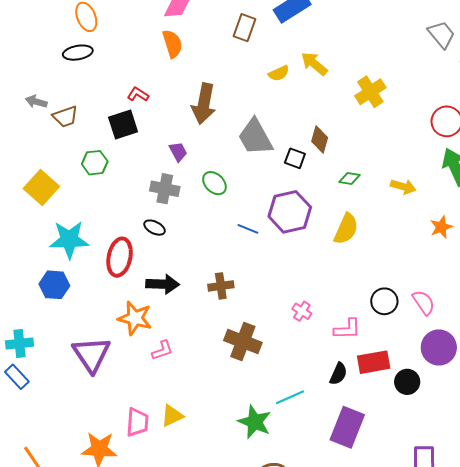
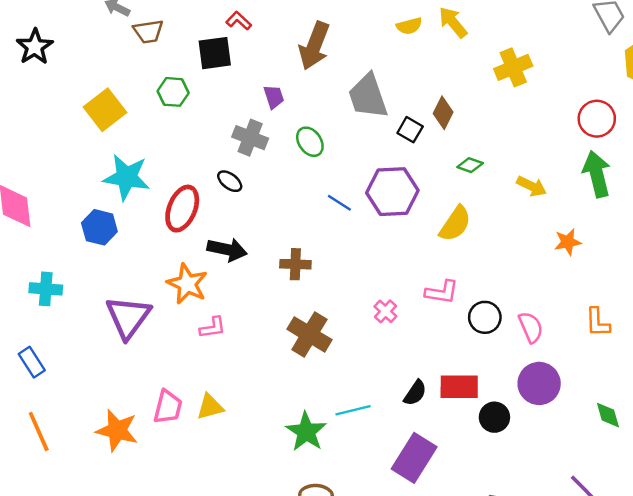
pink L-shape: (347, 329) -> (442, 292), moved
blue rectangle: (17, 377) -> (32, 362), moved

